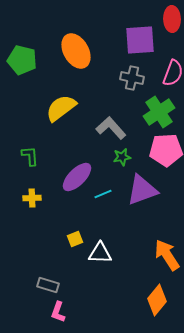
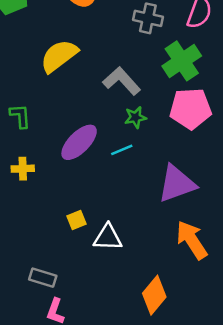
purple triangle: (142, 190) -> (177, 184), moved
cyan line: (103, 194) -> (122, 150), moved
orange diamond: (157, 300) -> (154, 295), moved

